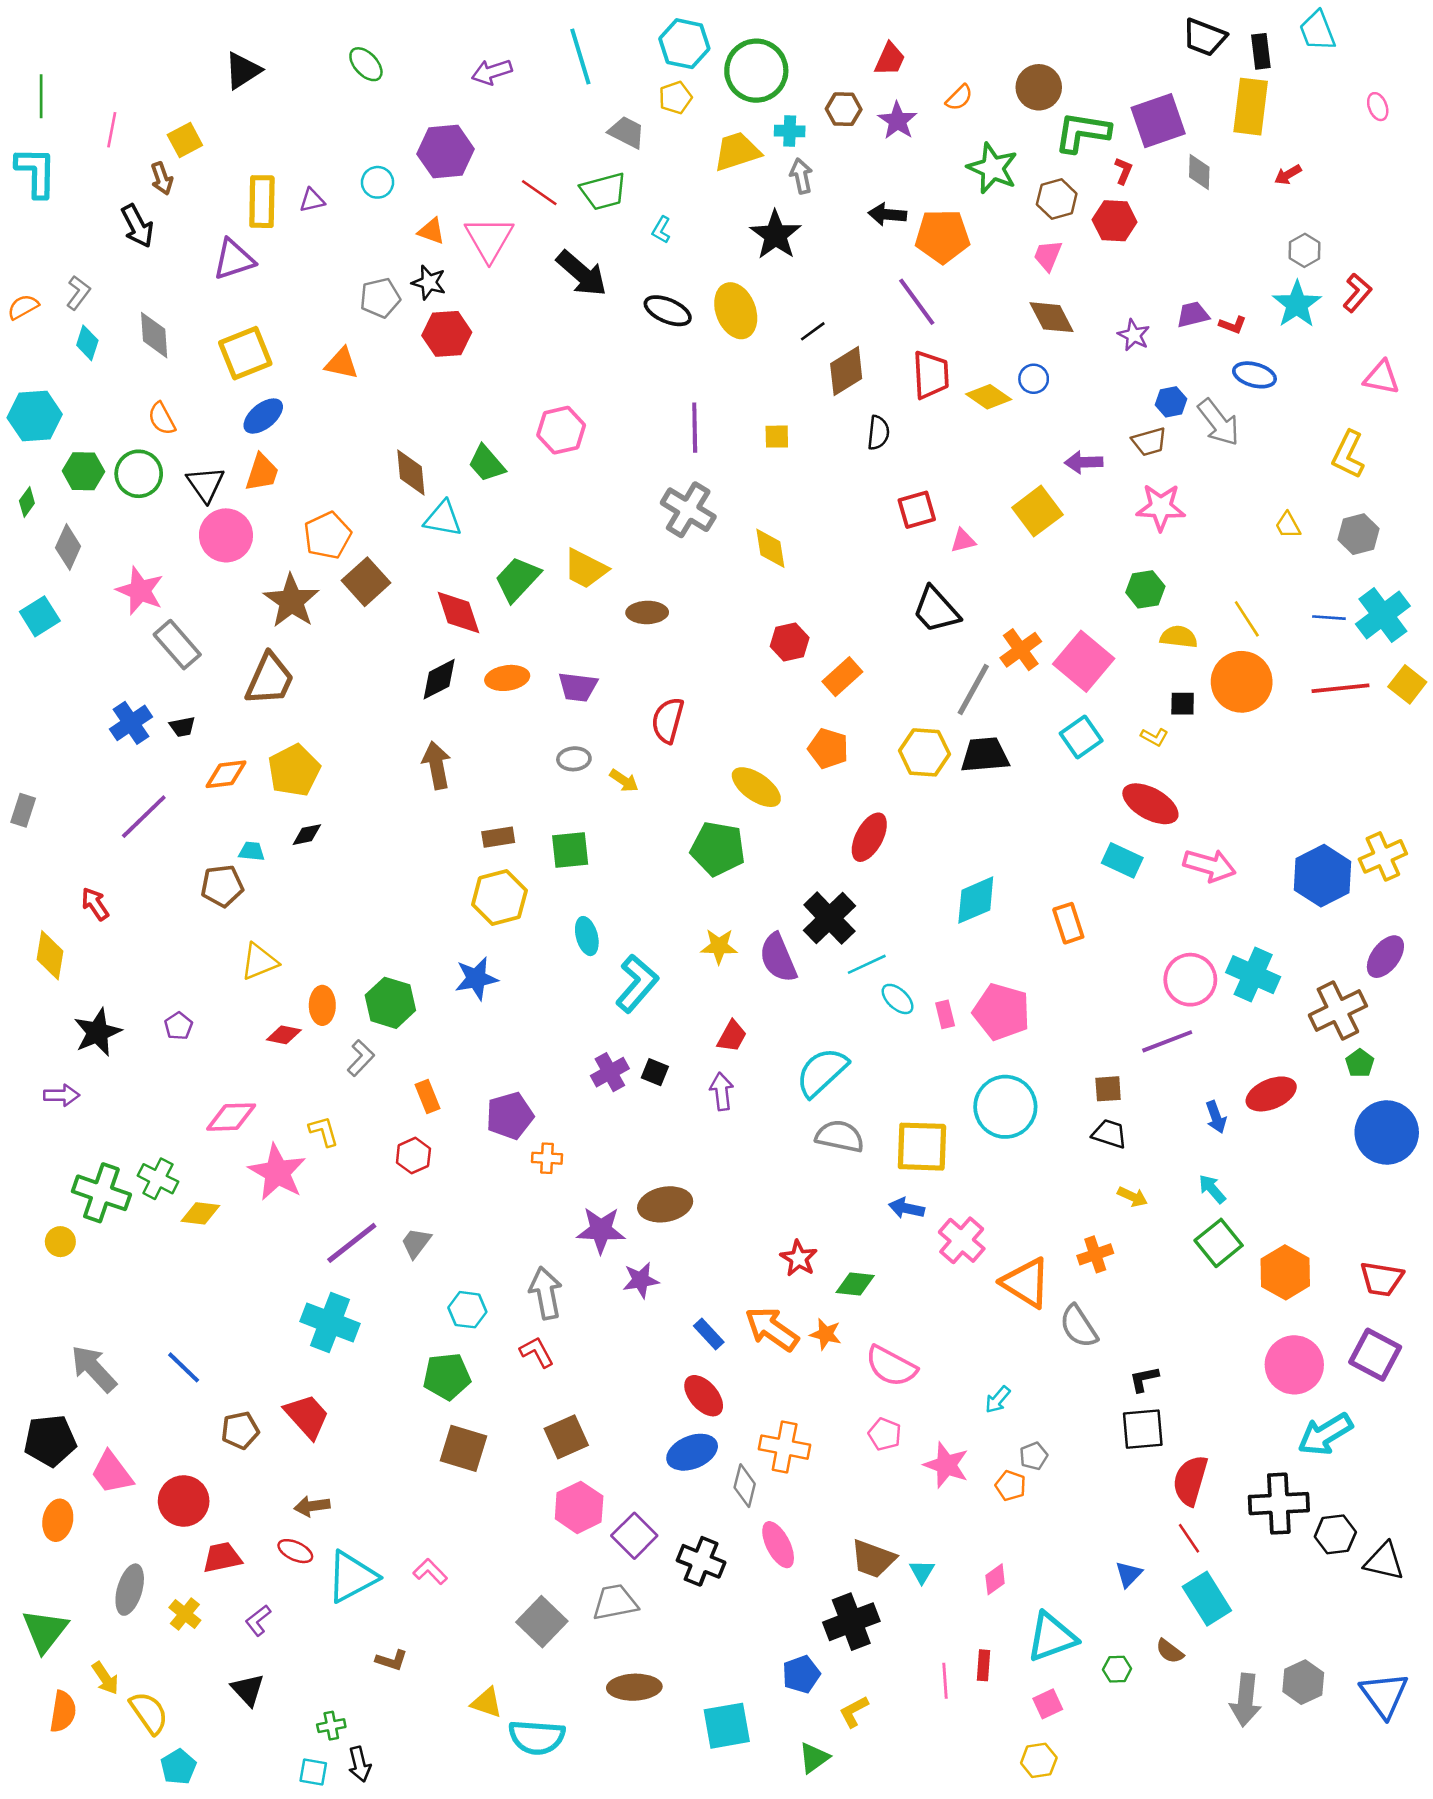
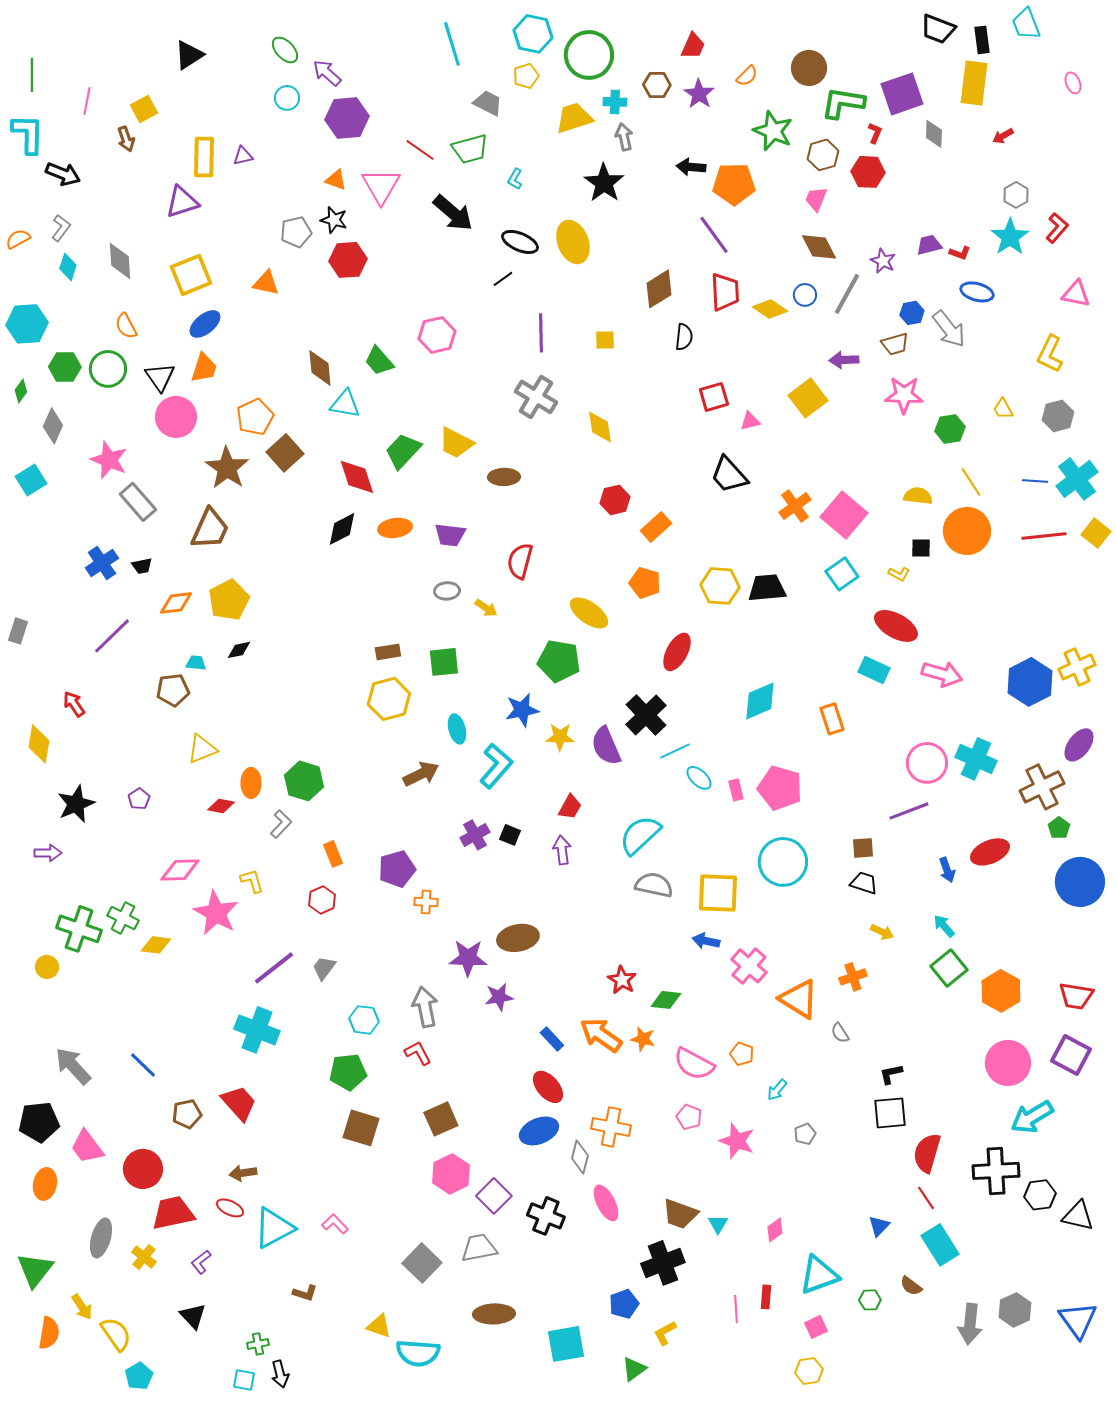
purple arrow: (492, 72) -> (327, 73), moved, turned 60
cyan circle: (377, 182) -> (287, 98), moved
black arrow: (137, 226) -> (63, 174), moved, turned -40
black line: (813, 331) -> (503, 279), moved
green hexagon: (1145, 589) -> (950, 429), moved
gray line: (973, 690) -> (847, 294), moved
brown arrow: (437, 765) -> (421, 774), moved, turned 75
blue star: (476, 978) -> (522, 710), moved
gray semicircle: (1079, 1326) -> (840, 1033), size x0.6
orange pentagon: (1011, 1486) -> (742, 1054), moved
red trapezoid: (222, 1557) -> (173, 1213), size x1.4

